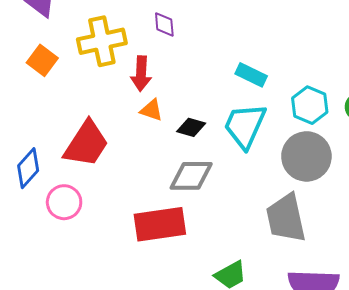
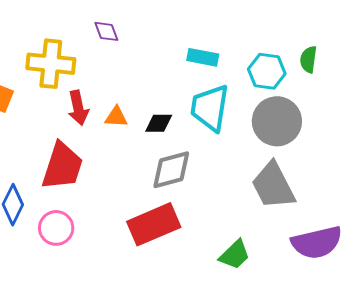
yellow cross: (102, 41) -> (51, 64), turned 33
red arrow: (141, 74) -> (78, 108), moved

